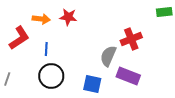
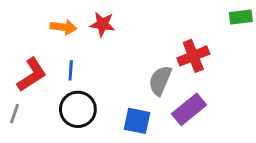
red L-shape: (19, 38) -> (32, 75), moved
purple rectangle: (128, 76) -> (189, 109), turned -60

